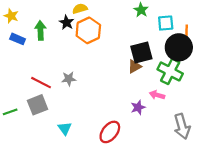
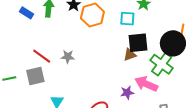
cyan square: (166, 23) -> (127, 19), moved
pink arrow: (157, 95) -> (146, 84), size x1.6

